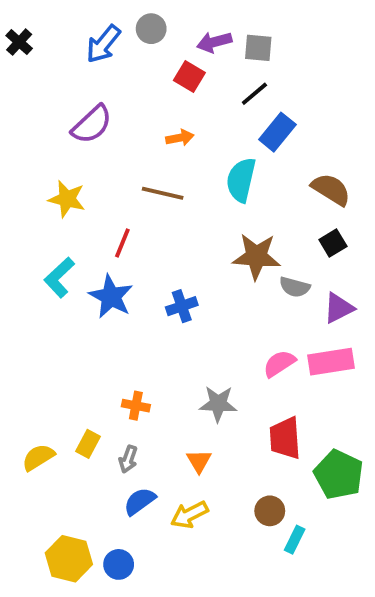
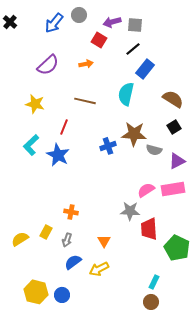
orange arrow: (180, 138) -> (86, 64), moved
blue cross: (182, 306) -> (108, 146), moved
gray star: (218, 404) -> (130, 211), moved
brown circle: (270, 511) -> (151, 302), moved

